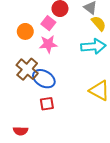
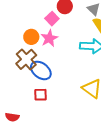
orange circle: (25, 31) -> (31, 37), moved
pink star: (48, 44) -> (49, 38), turned -30

